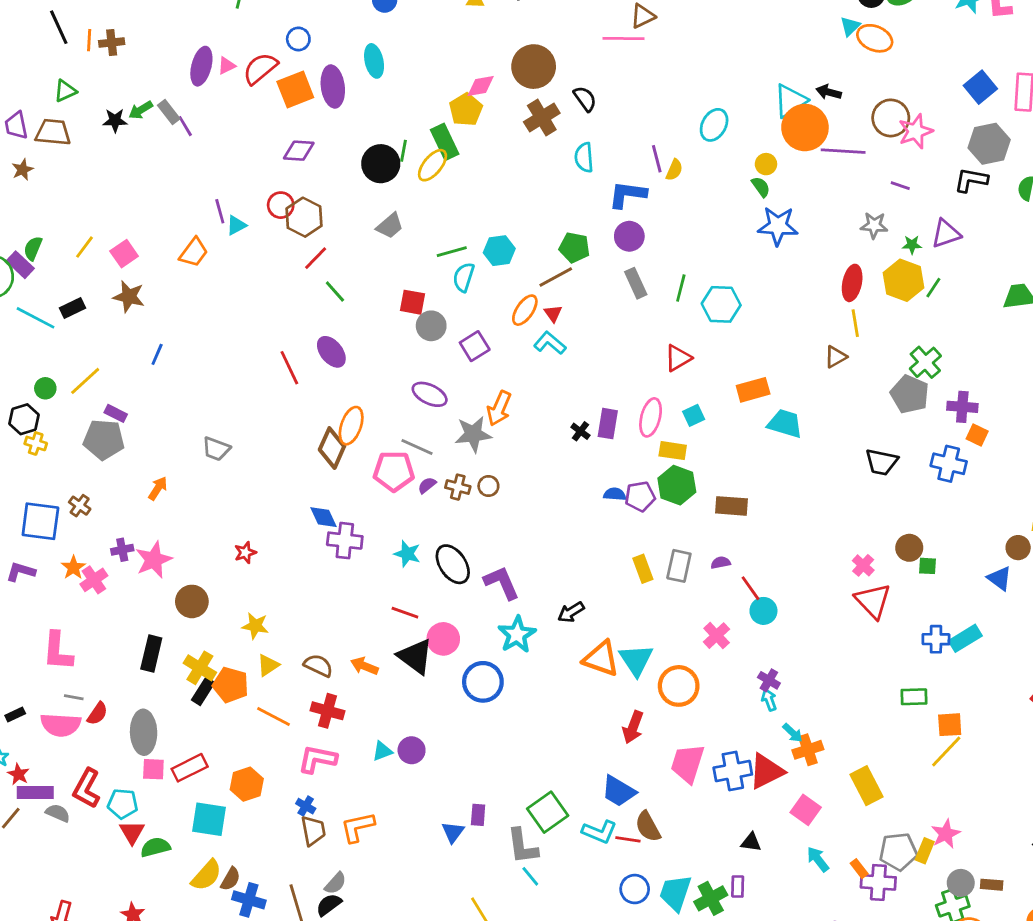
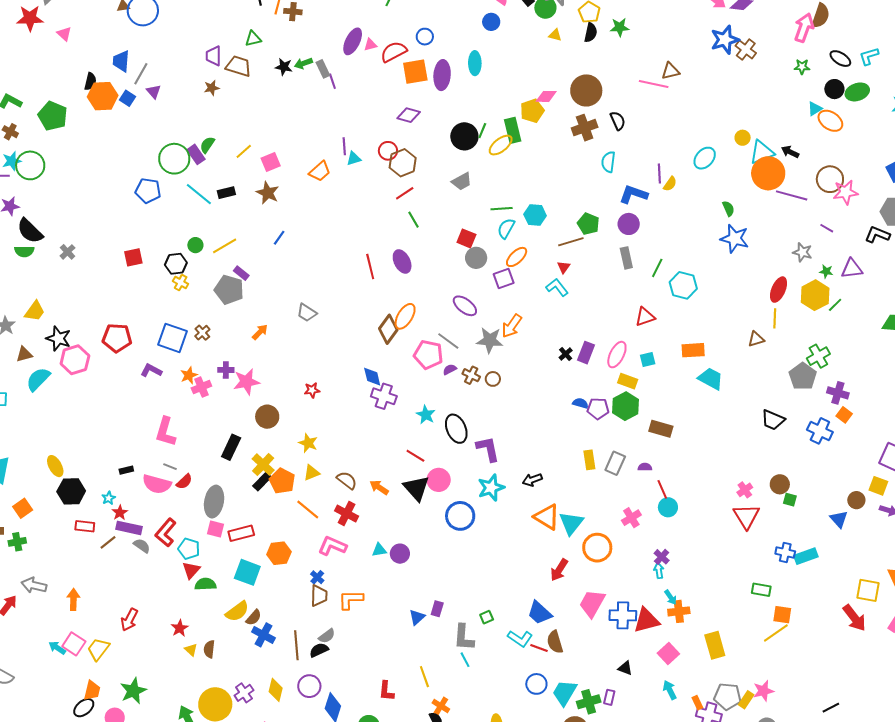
yellow circle: (766, 164) -> (743, 138), moved
orange ellipse: (525, 310) -> (517, 257), moved
green square: (548, 812) -> (487, 617), size x0.5

